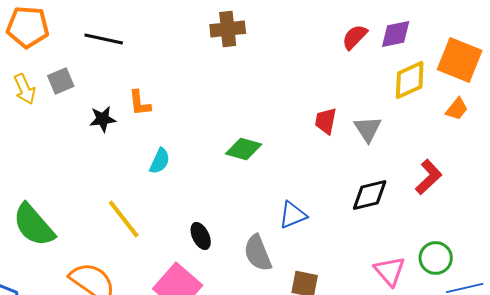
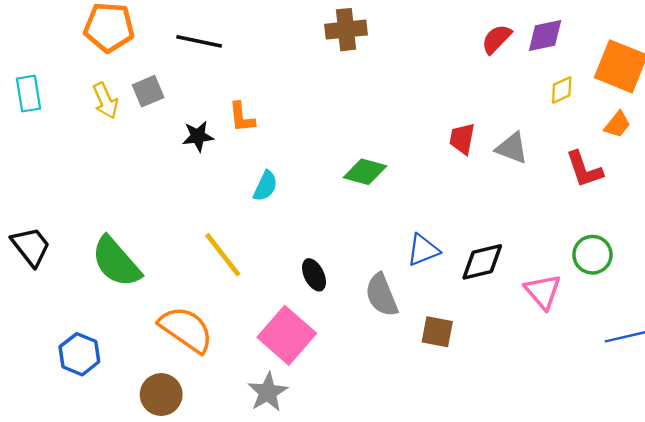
yellow diamond: (410, 80) -> (562, 90), size x0.6
gray triangle: (368, 129) -> (512, 148), turned -36
red L-shape: (429, 177) -> (584, 169), moved, turned 114
black diamond: (370, 195) -> (482, 262), moved
green circle: (436, 258) -> (592, 255), moved
pink triangle: (390, 271) -> (543, 291), moved

